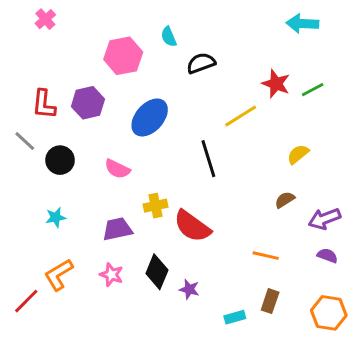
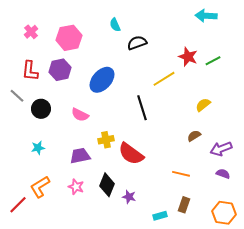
pink cross: (45, 19) -> (31, 32), moved
pink hexagon: (123, 56) -> (69, 38), moved

